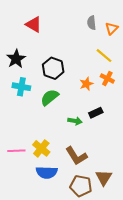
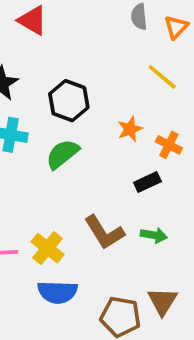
orange cross: (107, 79) -> (169, 145), moved
green arrow: (75, 121) -> (154, 235), moved
brown L-shape: (76, 156) -> (104, 232), moved

